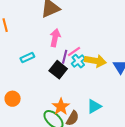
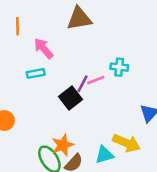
pink arrow: (55, 38) -> (44, 48), moved, turned -66
cyan cross: (78, 61) -> (119, 67), moved, turned 32
yellow arrow: (95, 61) -> (126, 143), moved

